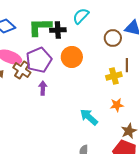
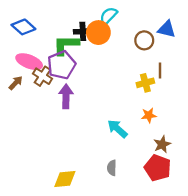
green L-shape: (40, 27) -> (66, 45), moved
orange circle: (72, 57) -> (98, 33), moved
purple arrow: (43, 88) -> (66, 96), size x1.5

